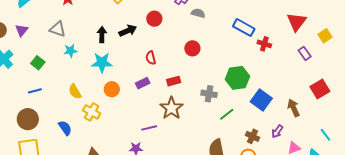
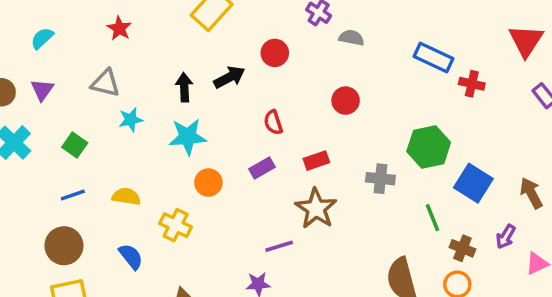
yellow semicircle: (75, 92) -> (126, 196), moved, turned 133
green line: (227, 114) -> (433, 218), moved, turned -70

